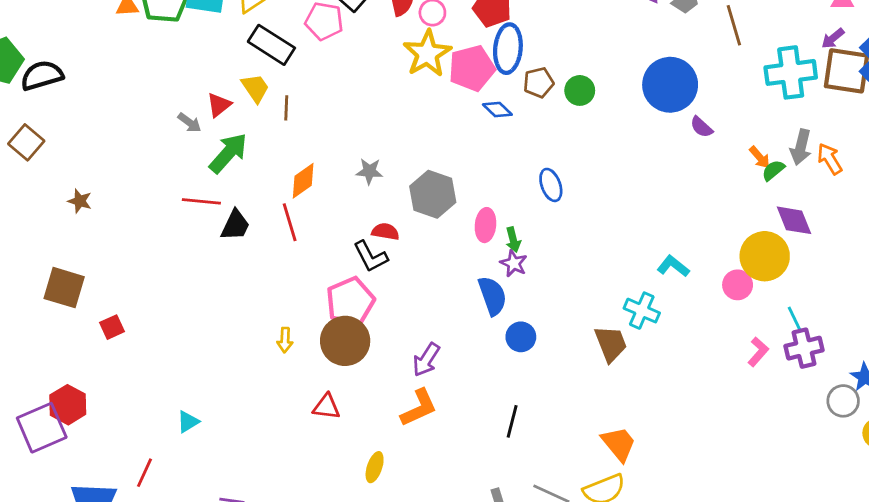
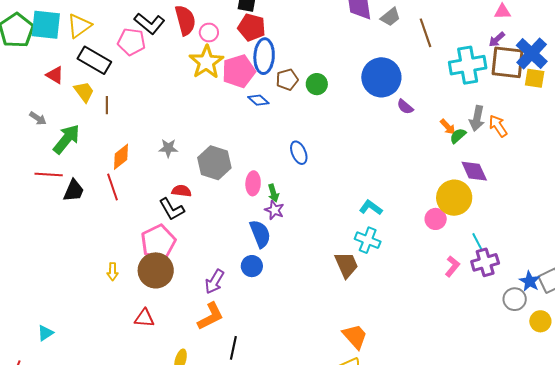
red triangle: (219, 105) -> (55, 75), moved, turned -48
cyan L-shape: (673, 266) -> (371, 208), moved
blue circle: (521, 337) -> (252, 266), moved
black line: (512, 421) -> (233, 348), moved

